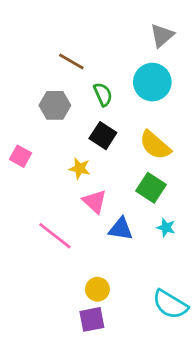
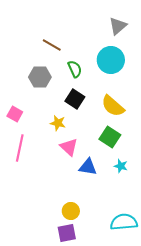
pink line: (55, 236) -> (20, 148), moved, turned 64
cyan semicircle: (170, 304) -> (124, 222), turned 144

